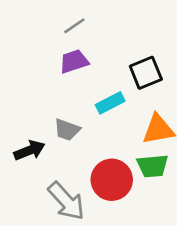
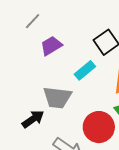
gray line: (74, 26) -> (33, 21), moved
gray trapezoid: (67, 130) -> (57, 97), size x1.4

